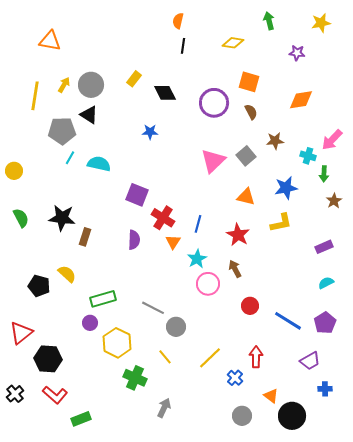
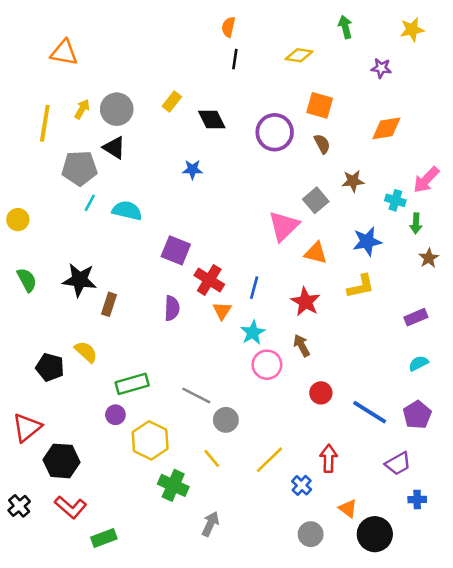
pink triangle: (213, 161) -> (284, 226), moved

